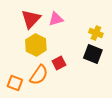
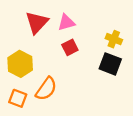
yellow hexagon: (36, 45) -> (20, 64), moved
red square: (59, 63) -> (70, 47), moved

